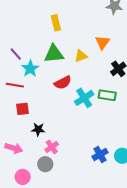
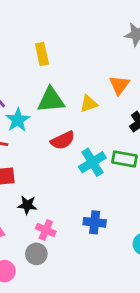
yellow rectangle: (56, 23) -> (42, 54), moved
pink cross: (52, 147) -> (46, 230), turned -32
blue cross: (100, 154) -> (95, 222), moved, turned 35

